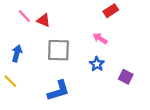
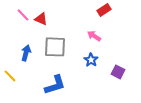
blue arrow: (17, 53) -> (26, 53), moved

